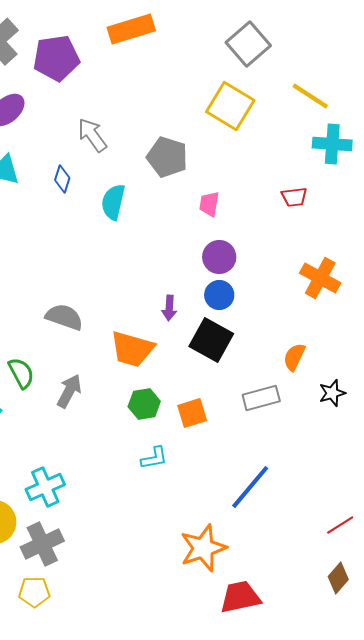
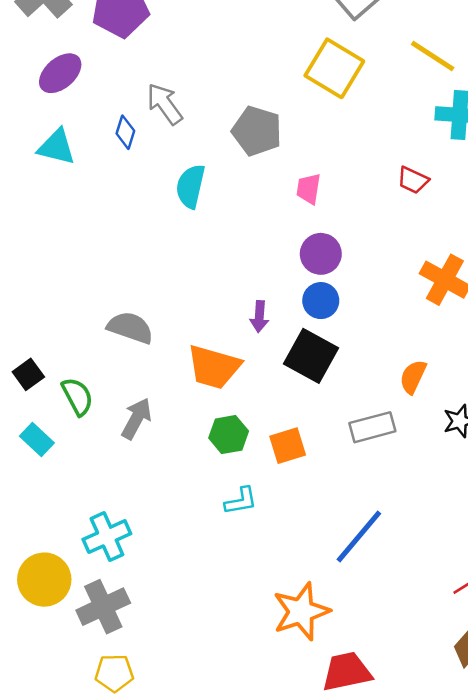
blue diamond: (62, 179) -> (125, 132), moved
red trapezoid: (294, 197) -> (413, 180), turned 32
yellow pentagon: (34, 592) -> (114, 673), moved

